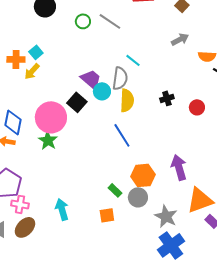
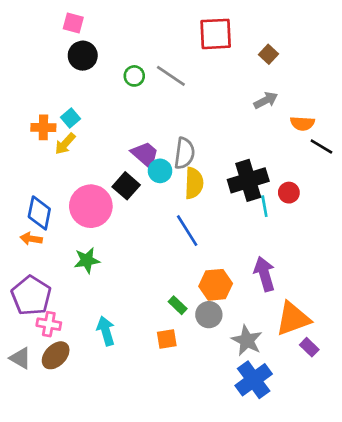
cyan line: (133, 60) -> (264, 206), moved, turned 42
black cross: (167, 98) -> (248, 180), size x2.0
green star: (48, 140) -> (87, 260), moved, turned 30

